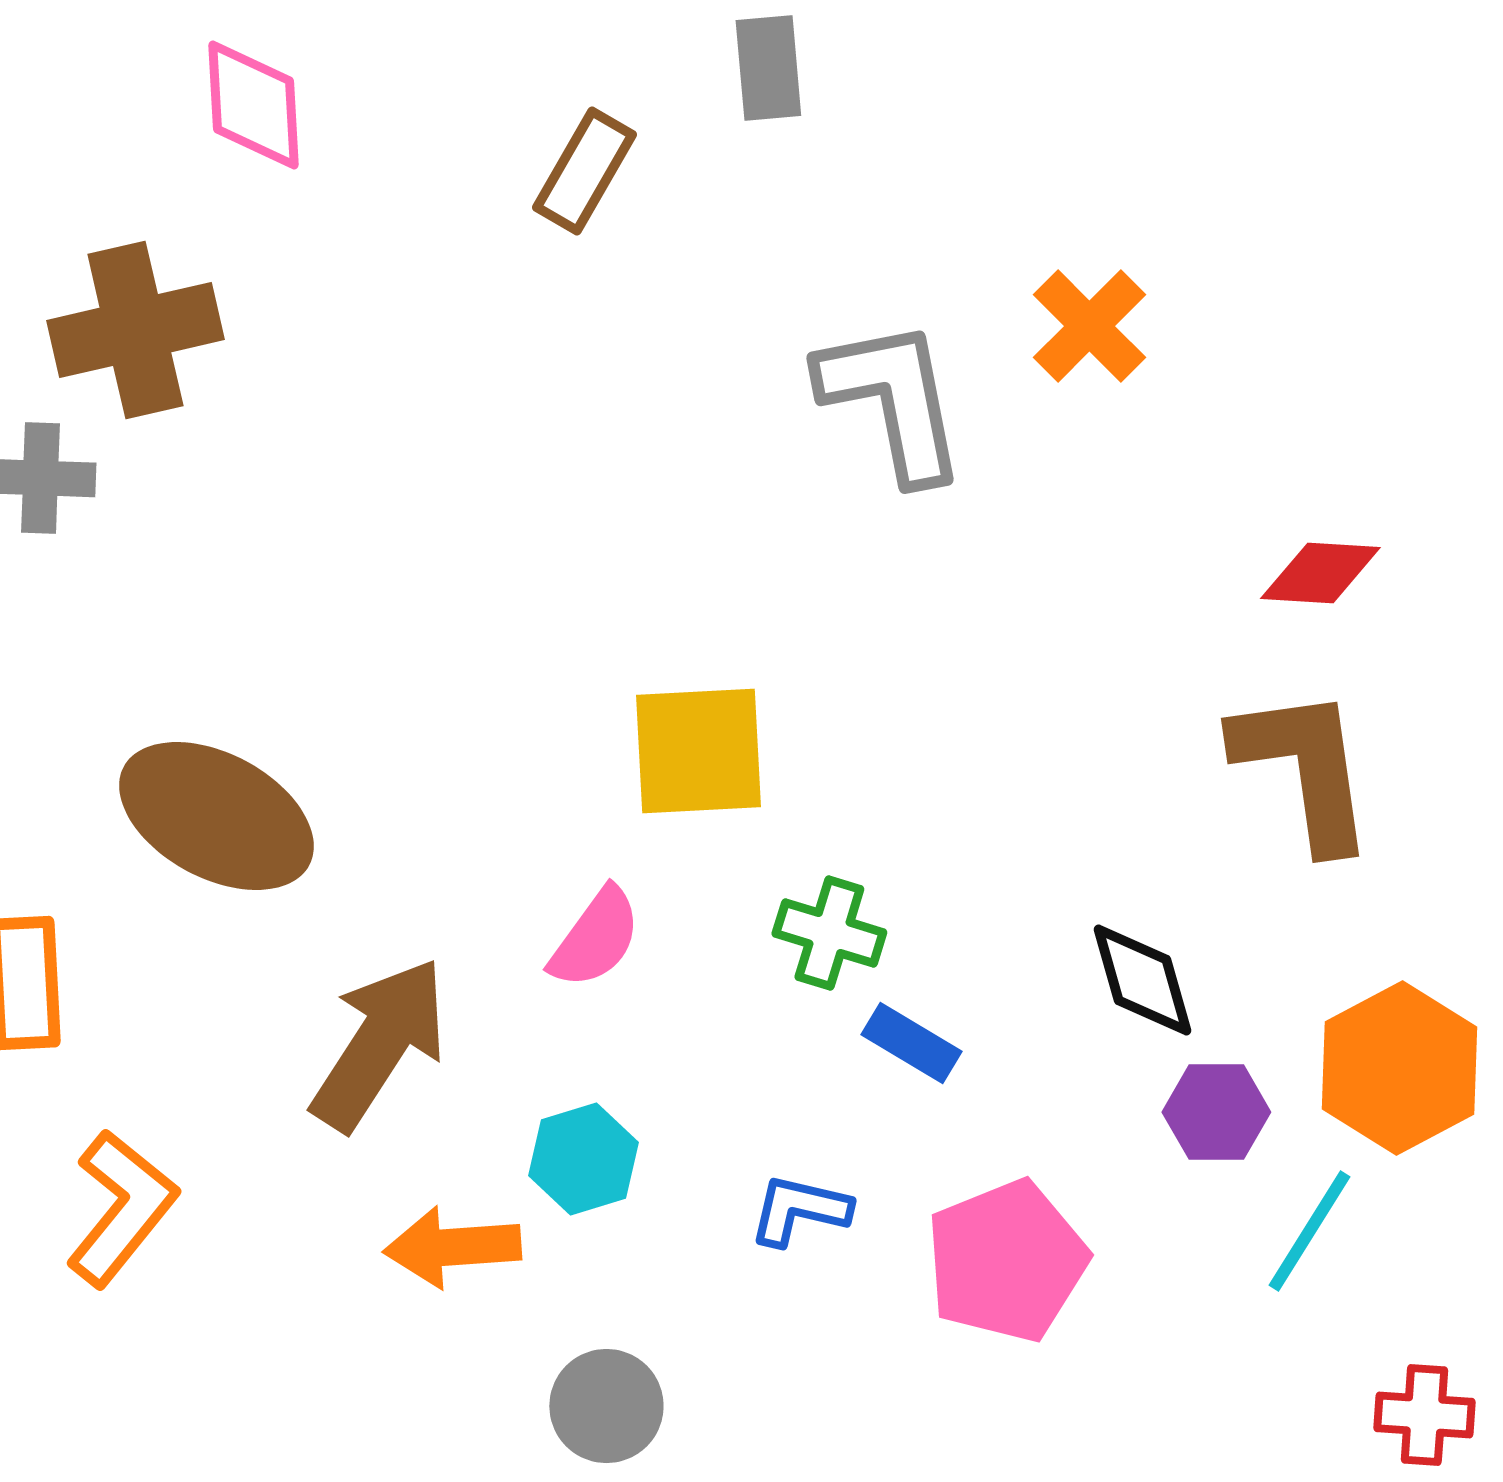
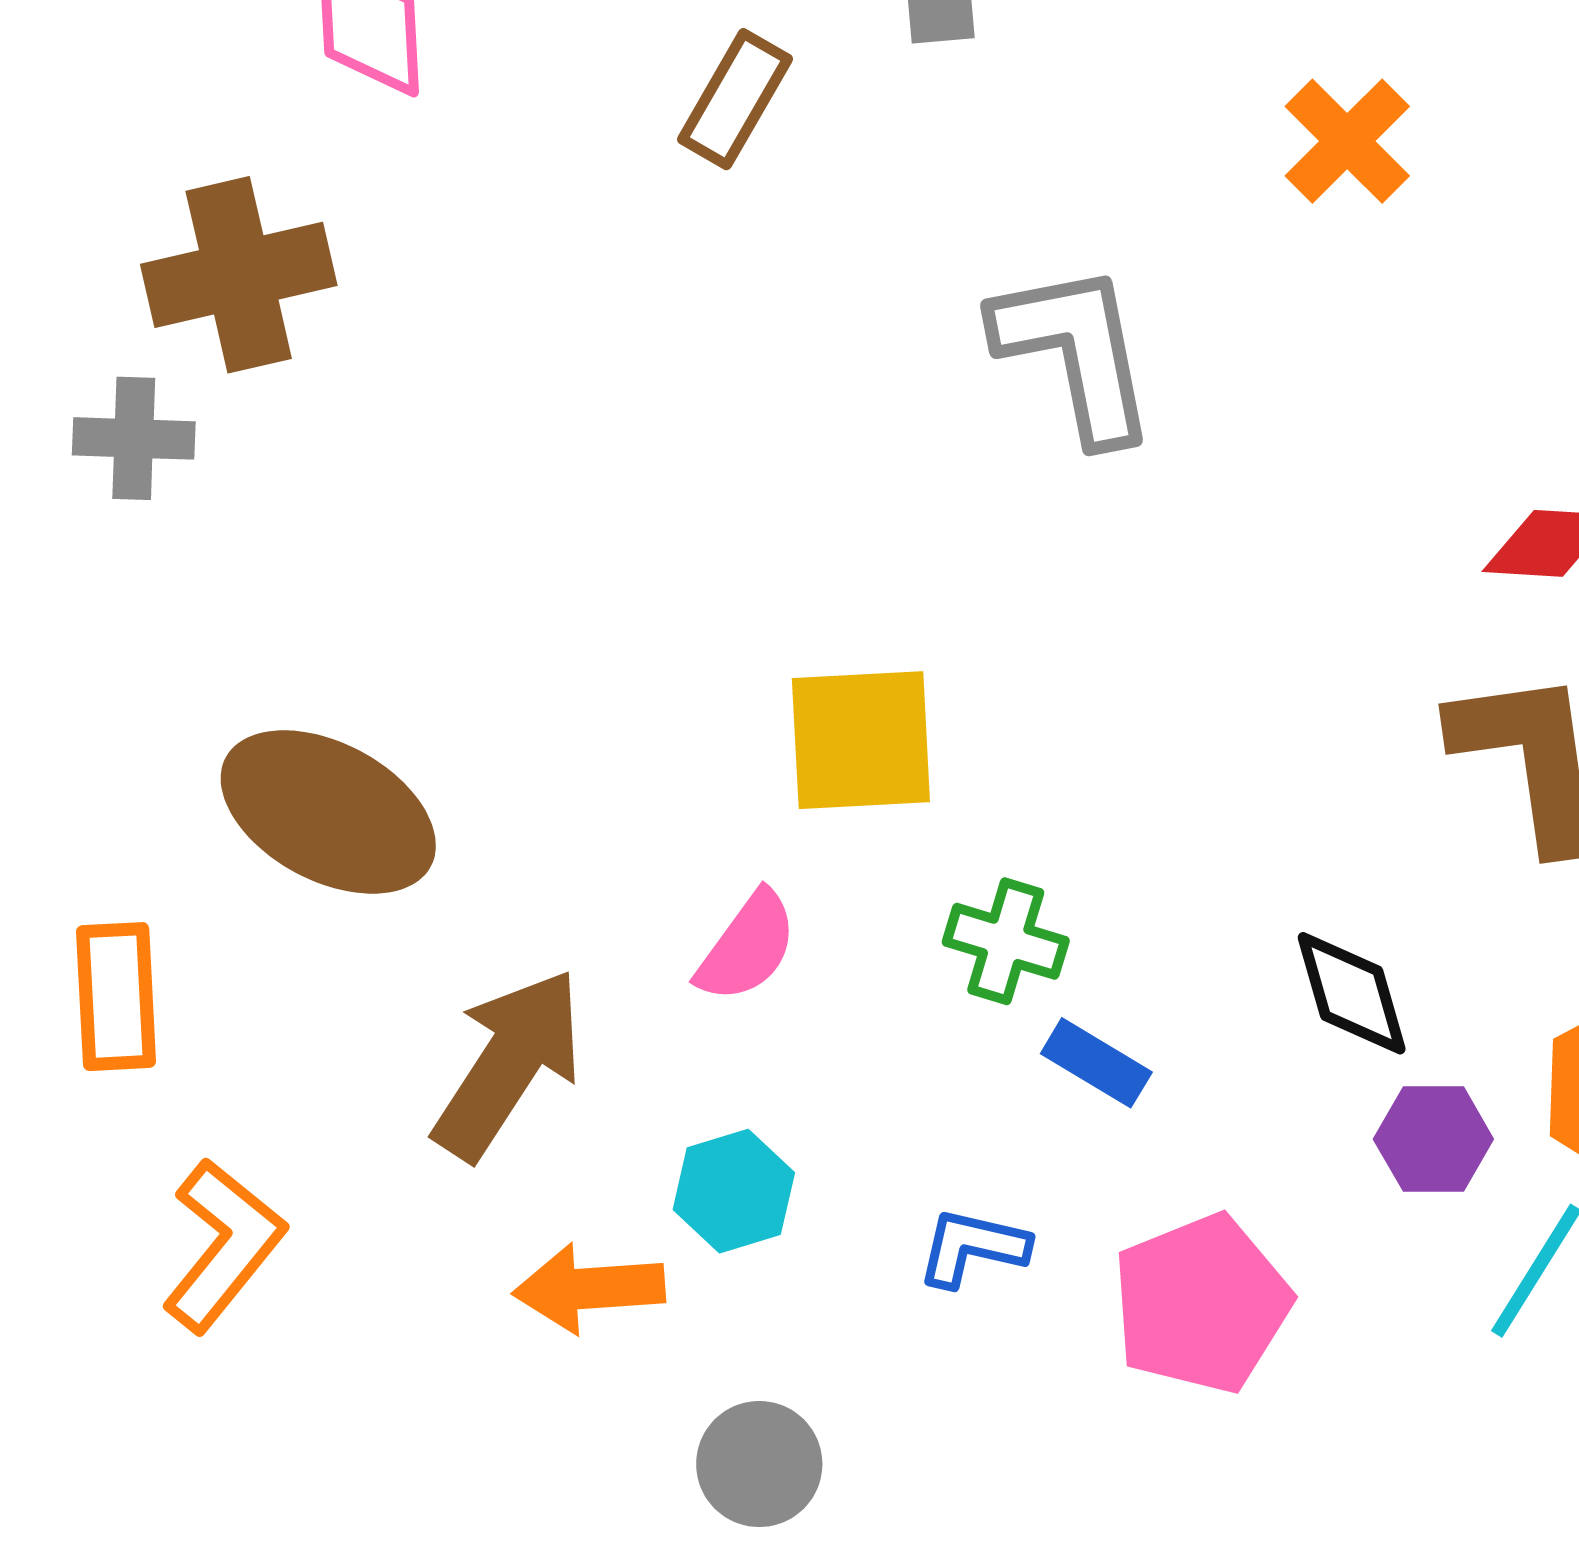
orange cross: (1089, 326) -> (1347, 141), moved

